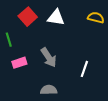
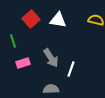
white line: (84, 69) -> (71, 69), moved

